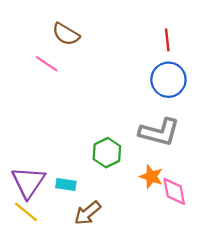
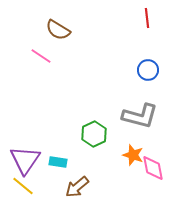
red line: (167, 40) -> (147, 18), moved
blue circle: (168, 80) -> (148, 70), size x0.7

